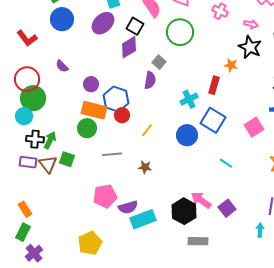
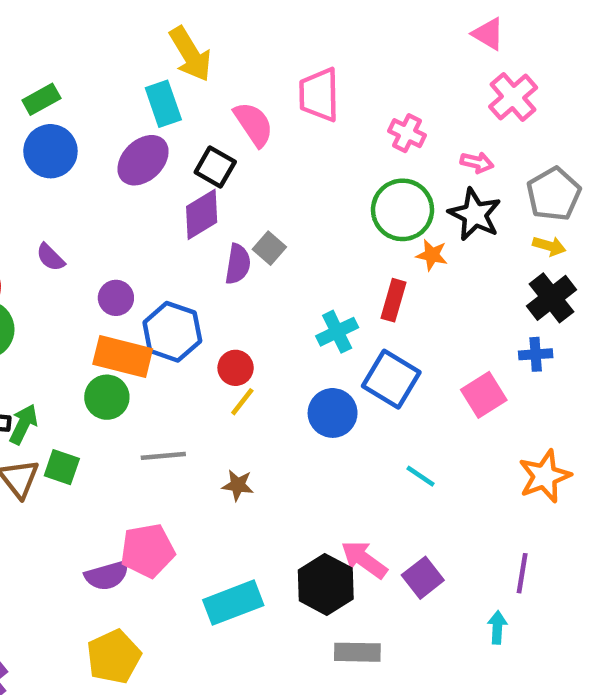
green circle: (180, 32) -> (403, 210), moved
purple semicircle: (150, 80) -> (238, 264), moved
red circle: (122, 115) -> (236, 368), moved
purple semicircle: (128, 207) -> (107, 575), moved

